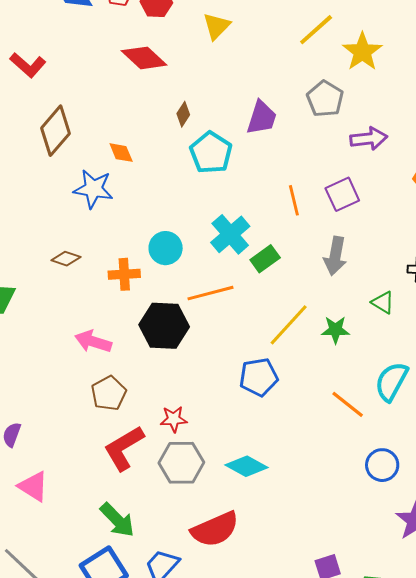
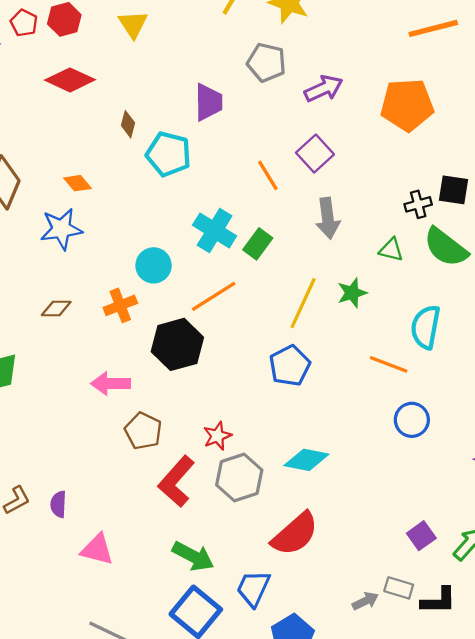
blue circle: (382, 465) -> (412, 420), moved

